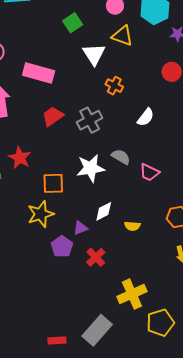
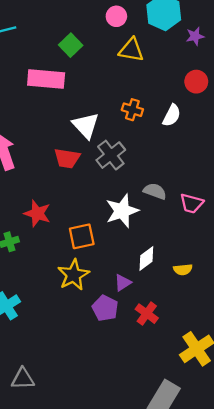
white triangle: (94, 54) -> (86, 125), moved
pink rectangle: (39, 73) -> (46, 79), moved
red trapezoid: (53, 116) -> (67, 158), turned -125
white semicircle: (146, 117) -> (172, 115), moved

